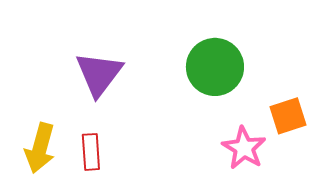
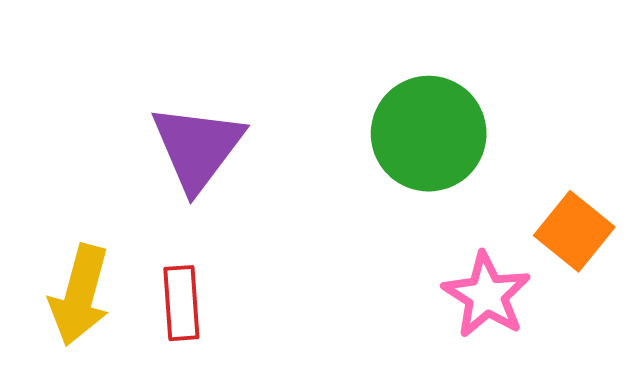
orange square: (288, 116) -> (574, 231), turned -33

